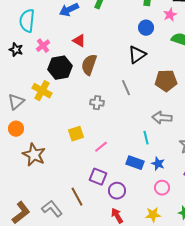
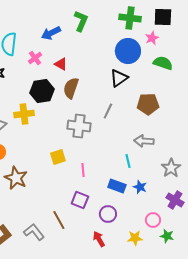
blue circle: (146, 28) -> (128, 51), size x1.6
pink cross: (43, 46) -> (35, 58), moved
gray line: (126, 88) -> (108, 111), turned 49
yellow cross: (42, 91) -> (24, 114), turned -36
gray cross: (97, 103) -> (79, 126), size x1.6
pink line: (101, 147) -> (83, 170), turned -56
pink circle: (162, 188) -> (153, 220), moved
purple circle: (117, 191) -> (108, 214), moved

